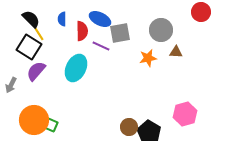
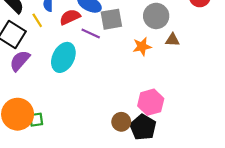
red semicircle: (82, 31) -> (70, 17), turned -114
yellow line: (39, 34) -> (37, 20), moved
pink hexagon: (185, 114) -> (151, 102), moved
green square: (51, 125) -> (36, 120), turned -32

